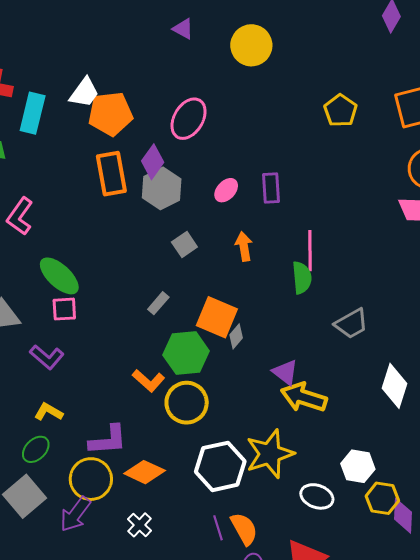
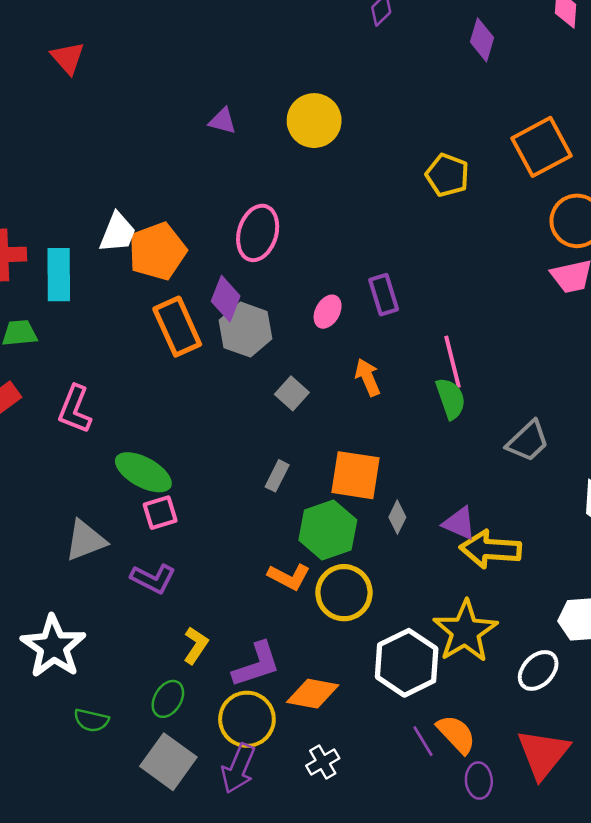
gray diamond: (236, 336) -> (397, 517), moved
yellow L-shape: (49, 412) -> (196, 645), moved, turned 108
white ellipse: (317, 496) -> (538, 670), turned -52
white cross: (140, 525) -> (323, 762), turned 30

